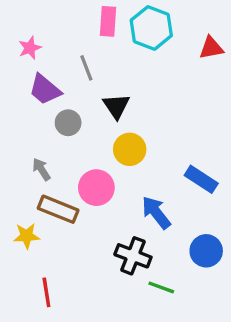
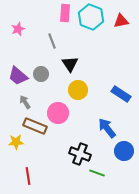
red triangle: (211, 48) -> (121, 21), moved
purple trapezoid: (45, 89) -> (18, 76), moved
blue rectangle: (201, 179) -> (121, 94), moved
blue arrow: (156, 213) -> (107, 128), moved

